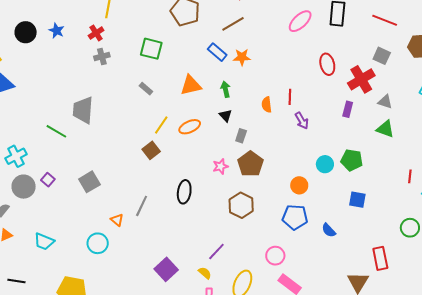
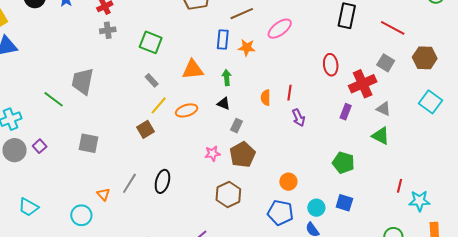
pink ellipse: (300, 21) -> (280, 29), moved
green square: (151, 49) -> (151, 42), moved
blue rectangle: (217, 52) -> (223, 40), turned 48
gray rectangle: (146, 89) -> (152, 80), moved
black triangle: (226, 115) -> (224, 104), turned -32
cyan circle: (325, 164) -> (316, 208), moved
gray square: (89, 182) -> (89, 143), moved, turned 35
black ellipse: (184, 192) -> (162, 181), moved

